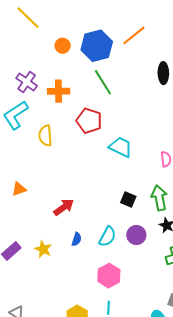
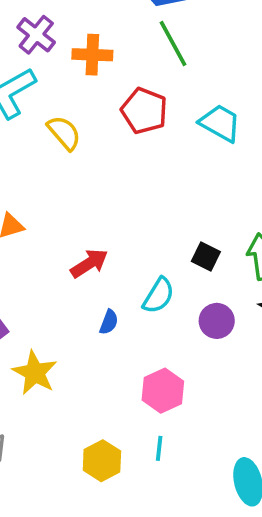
yellow semicircle: (45, 136) -> (64, 133), turned 140
cyan trapezoid: (121, 147) -> (220, 123), moved
cyan semicircle: (107, 237) -> (158, 296), moved
yellow star: (43, 249) -> (35, 373), moved, size x1.4

